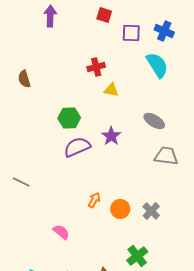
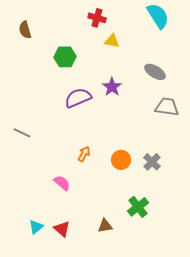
red cross: (96, 67) -> (97, 18), turned 30
green hexagon: (69, 118) -> (65, 57), moved
orange arrow: (94, 200) -> (84, 154), moved

